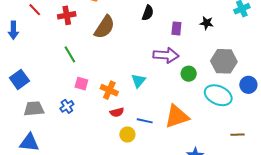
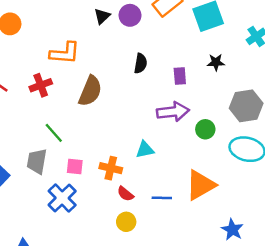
cyan triangle: (138, 81) -> (145, 150), turned 49
blue cross: (67, 106) -> (62, 198), size x1.6
gray trapezoid: (34, 109) -> (37, 161), moved, turned -65
red semicircle: (117, 112) -> (125, 194), turned 64
yellow circle: (127, 135) -> (126, 222), moved

